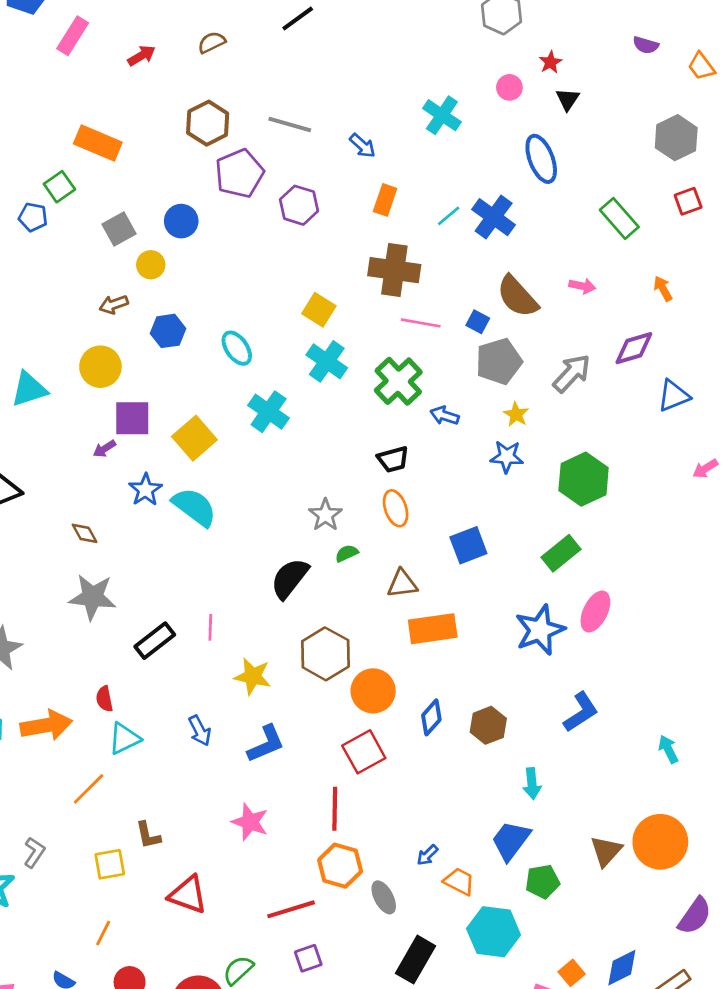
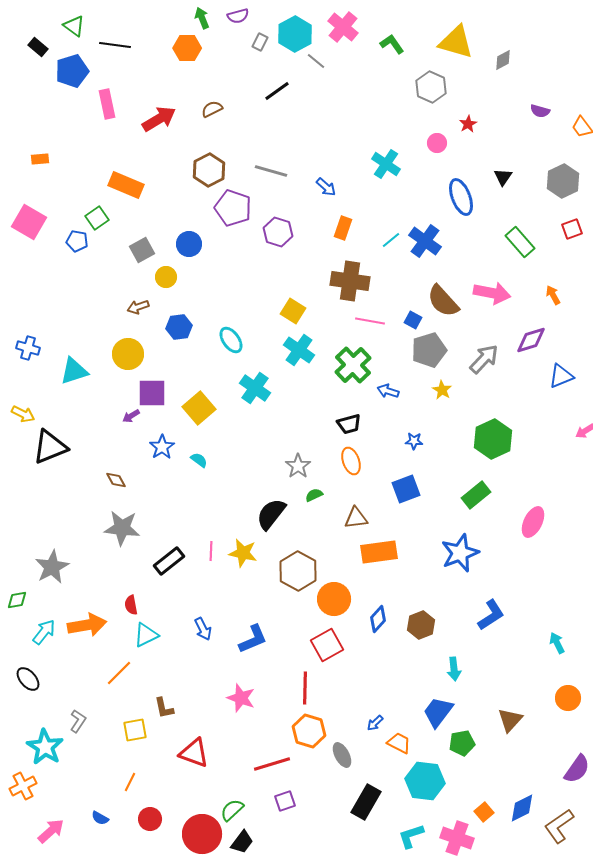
pink rectangle: (73, 36) -> (107, 104), turned -44
red arrow: (141, 56) -> (159, 119), size x1.6
black triangle: (568, 99) -> (503, 177), moved
purple pentagon: (239, 173) -> (233, 208), turned -30
pink arrow: (582, 286) -> (492, 293), size x1.8
blue star: (507, 457) -> (414, 441), moved, size x0.7
cyan semicircle: (194, 507) -> (199, 460), size x0.5
pink ellipse: (595, 612) -> (533, 522), moved
yellow star: (253, 676) -> (243, 553), moved
orange circle: (660, 842) -> (568, 698), moved, size x0.6

